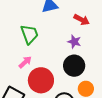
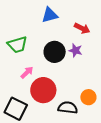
green trapezoid: (29, 34) -> (17, 45), moved, turned 95
black circle: (74, 66) -> (55, 52), moved

